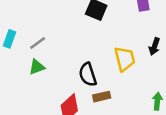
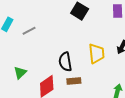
green triangle: (37, 67) -> (20, 73), moved, turned -32

